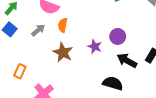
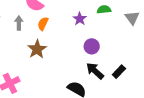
gray arrow: (38, 30) -> (19, 23), turned -64
purple star: (95, 47) -> (80, 19), moved

